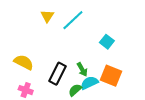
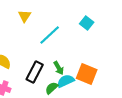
cyan line: (73, 20) -> (50, 35), moved
cyan square: (107, 42) -> (87, 23), moved

